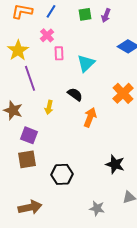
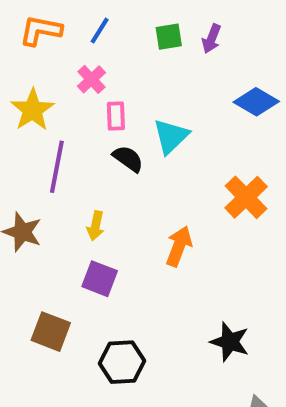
purple line: (30, 78) -> (57, 167), turned 30
black semicircle: (75, 94) -> (128, 159), moved
purple square: (29, 135) -> (100, 279), moved
brown square: (27, 159) -> (51, 332), turned 30

